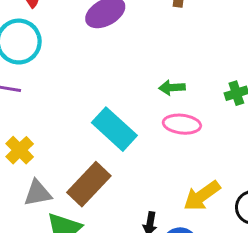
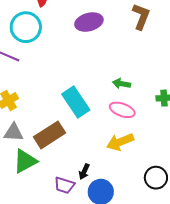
yellow arrow: (202, 196) -> (120, 142), moved

